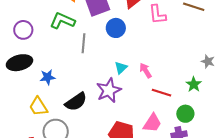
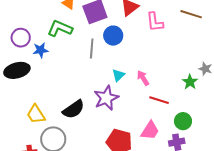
gray line: (83, 43) -> (92, 48), moved
blue star: (48, 77) -> (41, 50), moved
green star: (194, 84) -> (190, 82), moved

